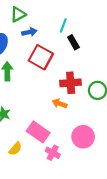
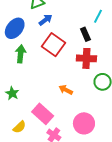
cyan line: (63, 26) -> (98, 16), moved
blue arrow: (29, 32) -> (46, 20), turned -32
red cross: (71, 83) -> (86, 58), moved

